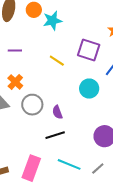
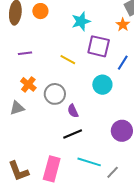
cyan star: (52, 21) -> (81, 21), moved
gray circle: (32, 105) -> (55, 94), moved
gray line: (98, 169) -> (113, 172), moved

